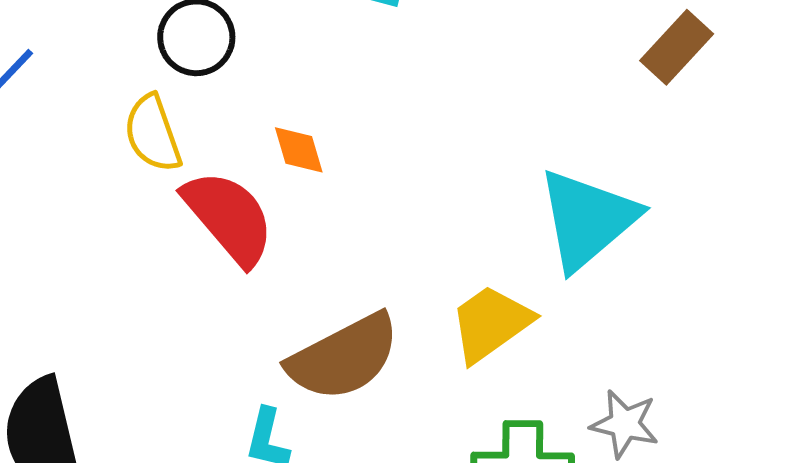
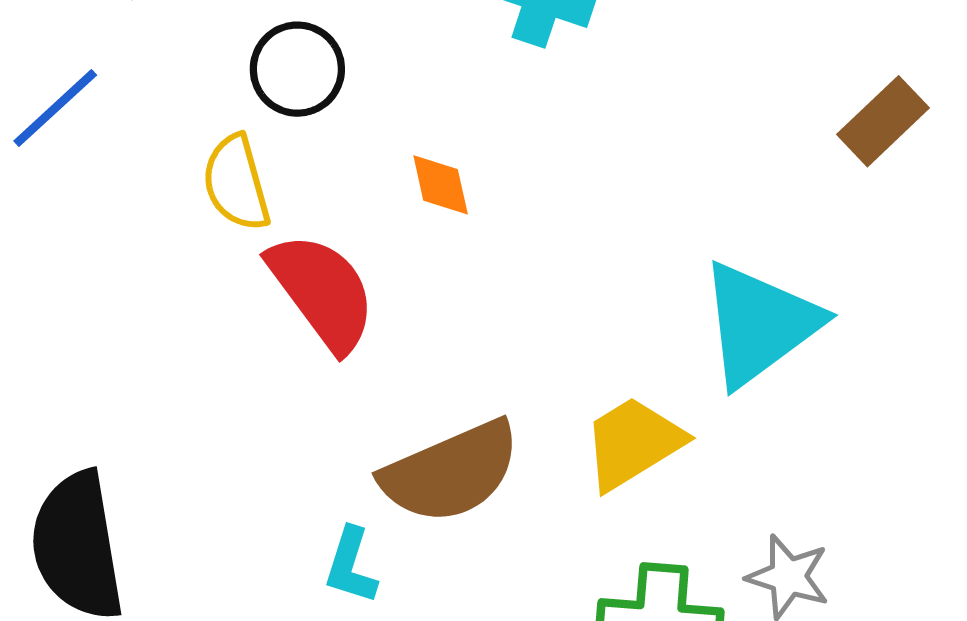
orange diamond: (299, 150) -> (441, 185), moved

